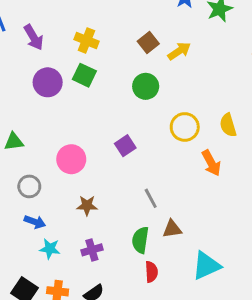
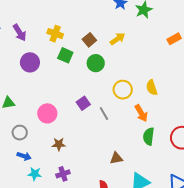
brown square: (148, 43) -> (89, 40), moved
green square: (84, 75) -> (65, 55), moved
gray line: (151, 198) -> (104, 113), moved
green semicircle: (140, 240) -> (149, 136), moved

